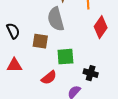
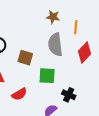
gray semicircle: (56, 19) -> (55, 45), moved
red semicircle: (49, 78) -> (19, 94), moved

